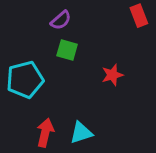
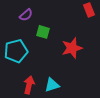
purple semicircle: (61, 20) -> (26, 15), moved
red star: (112, 75) -> (72, 48), size x1.5

